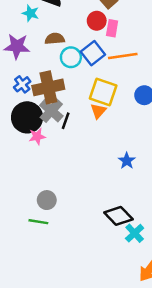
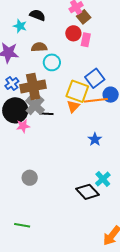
blue square: (93, 53) -> (95, 78), moved
orange line: (123, 56) -> (96, 100), moved
black line: (66, 121) -> (46, 114), turned 72
blue star: (127, 161) -> (95, 139), moved
green line: (38, 222) -> (22, 225), moved
cyan cross: (135, 233) -> (103, 179), moved

